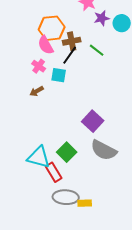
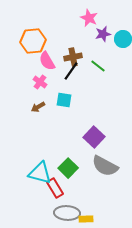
orange hexagon: (52, 28) -> (33, 41), moved
cyan square: (59, 75) -> (64, 100), moved

